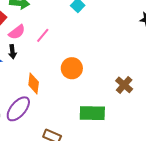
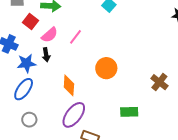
purple ellipse: (18, 109) -> (74, 115), moved
green rectangle: (92, 113) -> (129, 112), size x0.7

